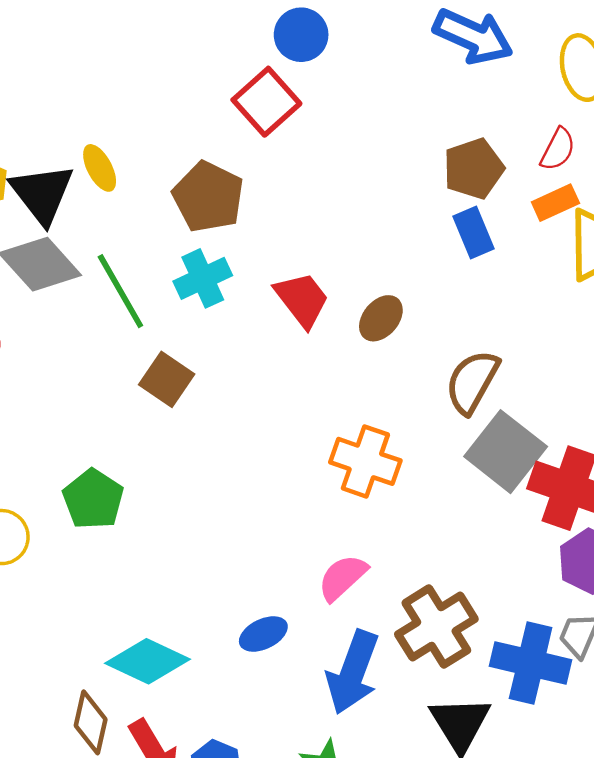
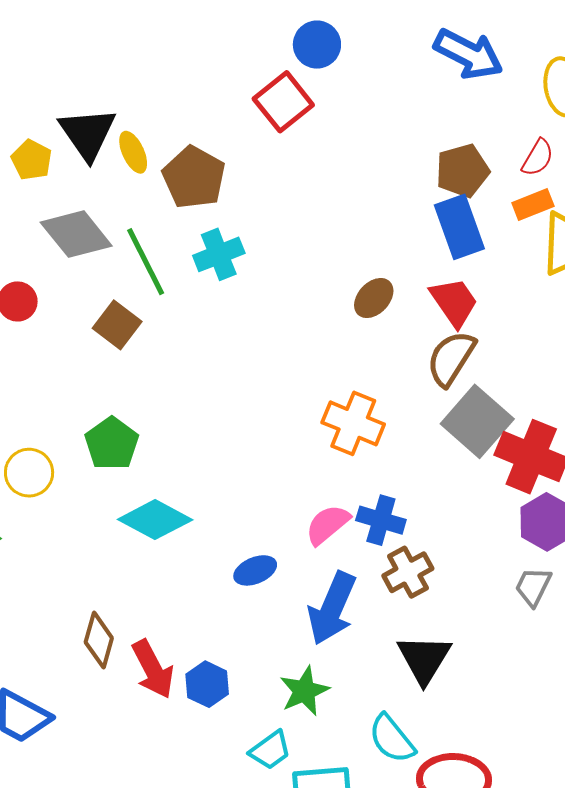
black triangle: (42, 194) -> (88, 134), moved
brown pentagon: (208, 197) -> (194, 177), moved
blue rectangle: (473, 233) -> (459, 227), size x1.4
red trapezoid: (302, 299) -> (454, 302), moved
brown square: (167, 379) -> (117, 325), moved
brown cross: (436, 627) -> (408, 572), size x0.7
cyan diamond: (147, 661) -> (155, 520), moved
blue cross: (531, 663) -> (381, 520), moved, size x0.7

